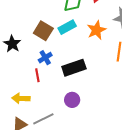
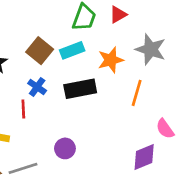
blue cross: (45, 58) -> (37, 87), turned -32
black rectangle: (74, 68) -> (80, 89), moved

